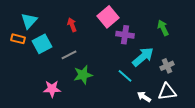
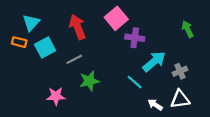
red arrow: (72, 25) -> (77, 27), size x1.6
green arrow: (163, 28) -> (188, 29), moved

